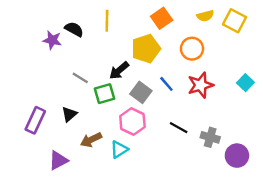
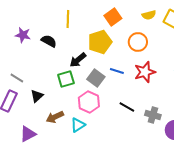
black semicircle: (74, 29) -> (49, 41), moved
gray line: (80, 78) -> (17, 78), moved
blue line: (166, 84) -> (117, 71), turned -32

